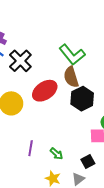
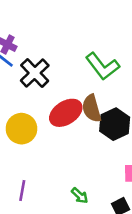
brown semicircle: (71, 77) -> (92, 108), moved
purple line: (31, 148) -> (22, 191), moved

